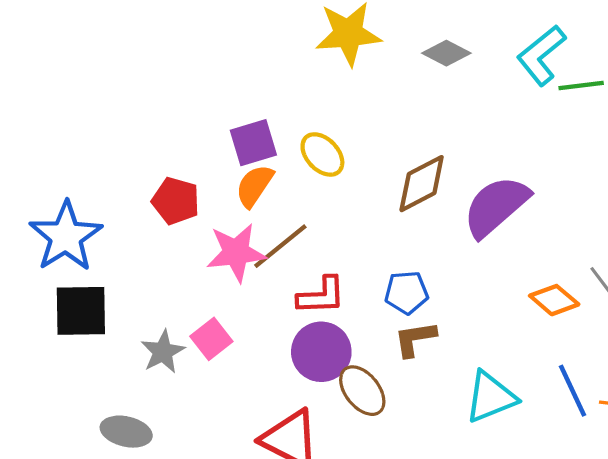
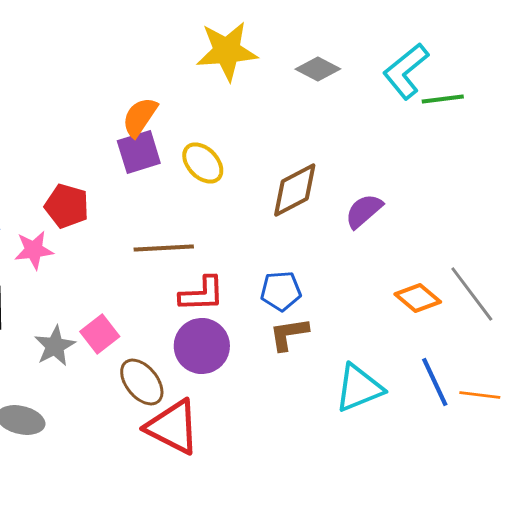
orange semicircle: (254, 186) -> (140, 117), moved
purple semicircle: (496, 206) -> (364, 211), size x0.6
brown line: (280, 246) -> (164, 248), turned 36
pink star: (236, 253) -> (34, 250), moved, size x0.7
brown ellipse: (362, 391) -> (142, 382), moved

